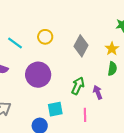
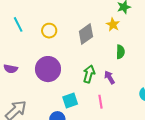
cyan line: (15, 43) -> (18, 24), moved, turned 35
gray diamond: (81, 46) -> (86, 34), turned 35
yellow star: (112, 49) -> (113, 25), moved

